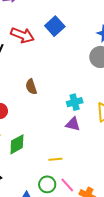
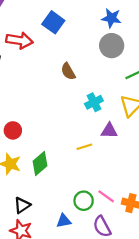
brown semicircle: (31, 87) -> (68, 71), moved
purple triangle: (73, 124) -> (109, 131), moved
yellow line: (55, 159) -> (84, 147), moved

